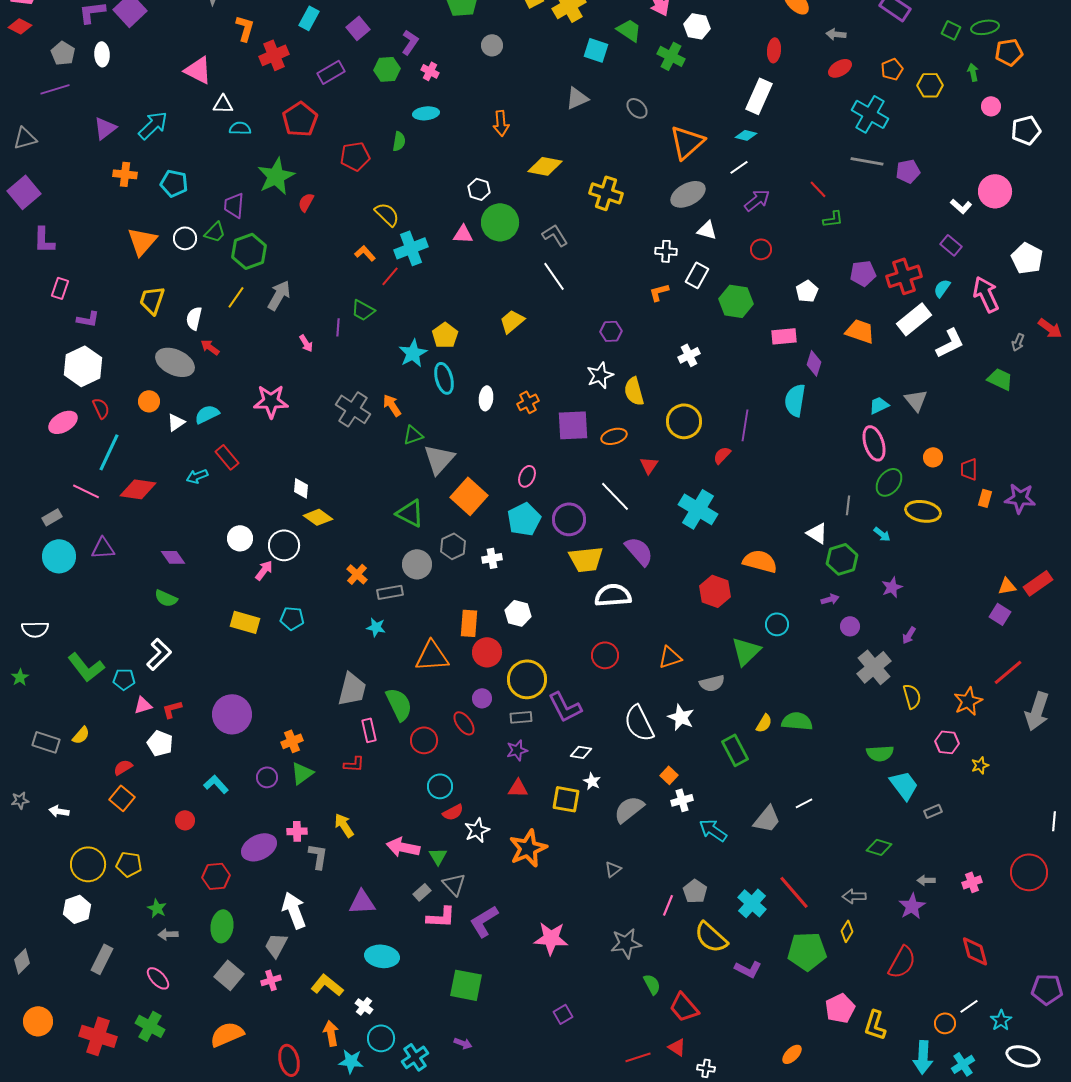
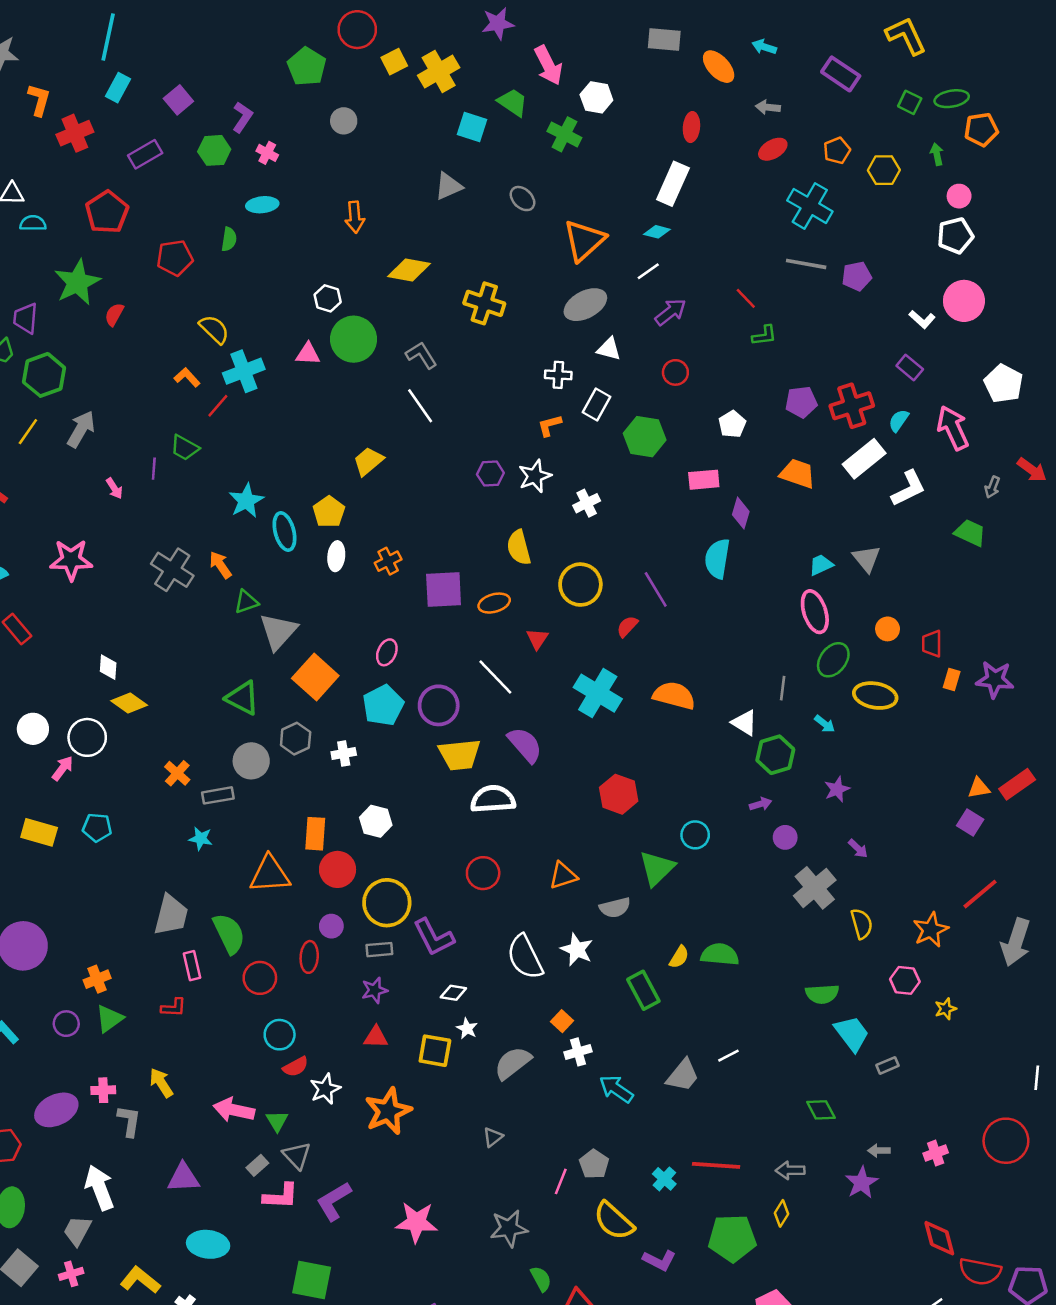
white pentagon: (1026, 130) -> (955, 236), moved
yellow pentagon: (445, 335) -> (329, 512), moved
white star: (600, 375) -> (535, 476), moved
purple line: (745, 425) -> (656, 589), turned -40
orange semicircle: (760, 561) -> (674, 696), moved
purple arrow: (909, 635) -> (858, 848), turned -78
red ellipse: (464, 723) -> (309, 957), turned 40
green diamond: (879, 847) -> (821, 1110), turned 45
red line: (794, 892) -> (716, 1165), turned -45
cyan cross: (752, 903) -> (664, 1179), size x0.7
red semicircle: (902, 962) -> (980, 1271), moved, turned 72

